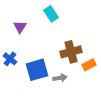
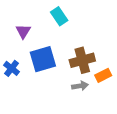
blue square: (37, 70) -> (43, 59), moved
gray arrow: (60, 78) -> (80, 86), moved

